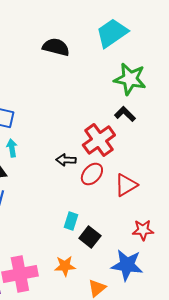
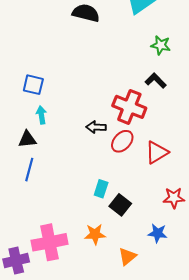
green star: (130, 79) -> (161, 45), size x0.6
red cross: (99, 140) -> (129, 107), turned -32
blue star: (127, 265) -> (158, 233), size x0.6

